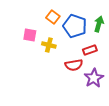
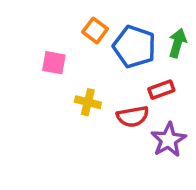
yellow cross: (49, 45) -> (88, 102), moved

